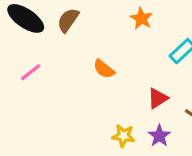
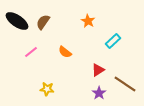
pink line: (31, 72) -> (31, 52), moved
yellow star: (123, 136) -> (47, 89), moved

